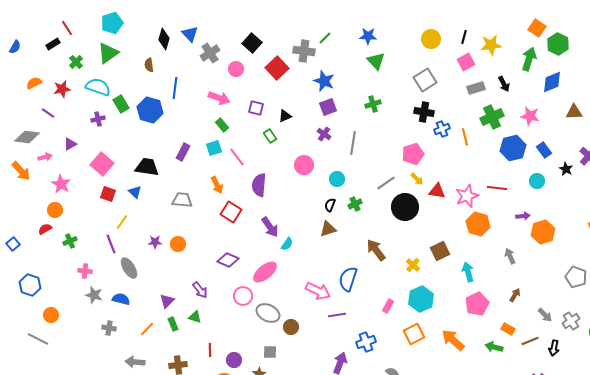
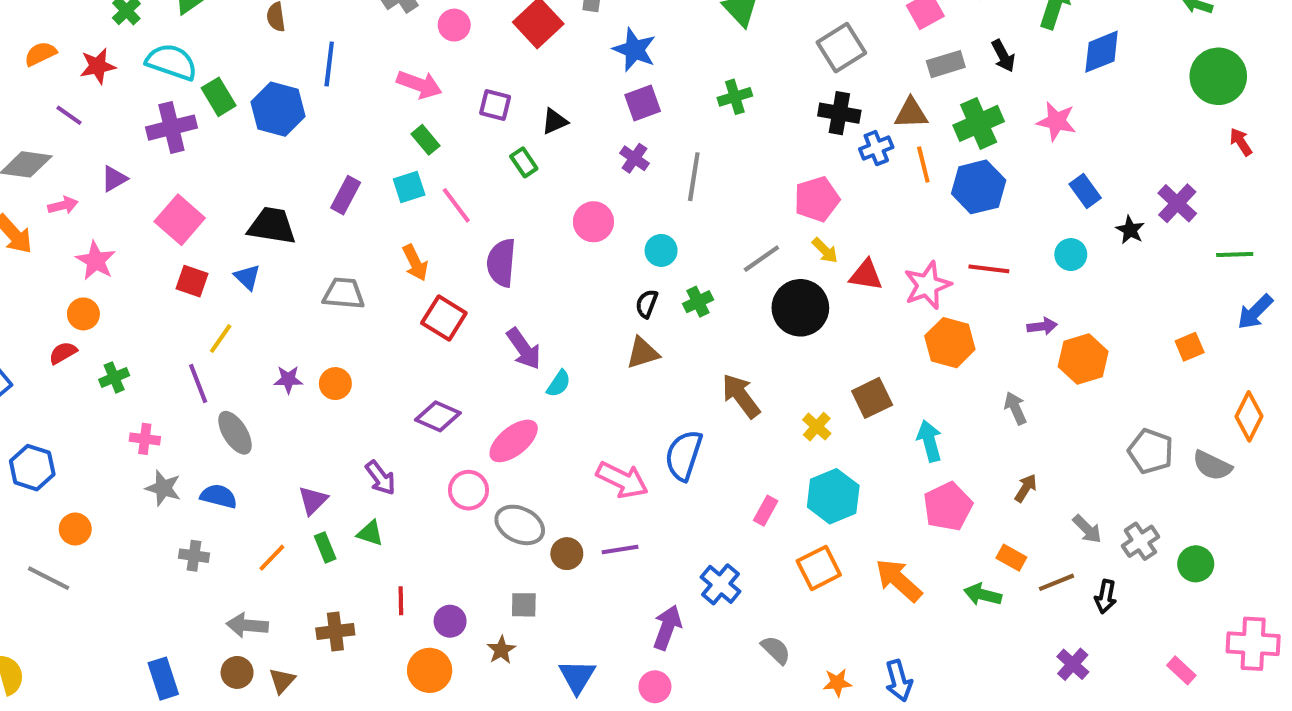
brown triangle: (574, 112) -> (911, 113), moved
purple cross: (98, 119) -> (171, 128), size x1.6
blue hexagon: (513, 148) -> (979, 187), moved
purple line: (337, 315) -> (620, 550), moved
blue cross: (366, 342) -> (720, 584), turned -30

